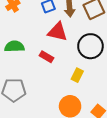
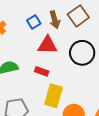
yellow rectangle: (77, 75) -> (54, 96), moved, size x1.6

